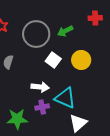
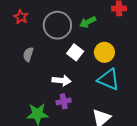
cyan triangle: (65, 98) -> (109, 79), moved

